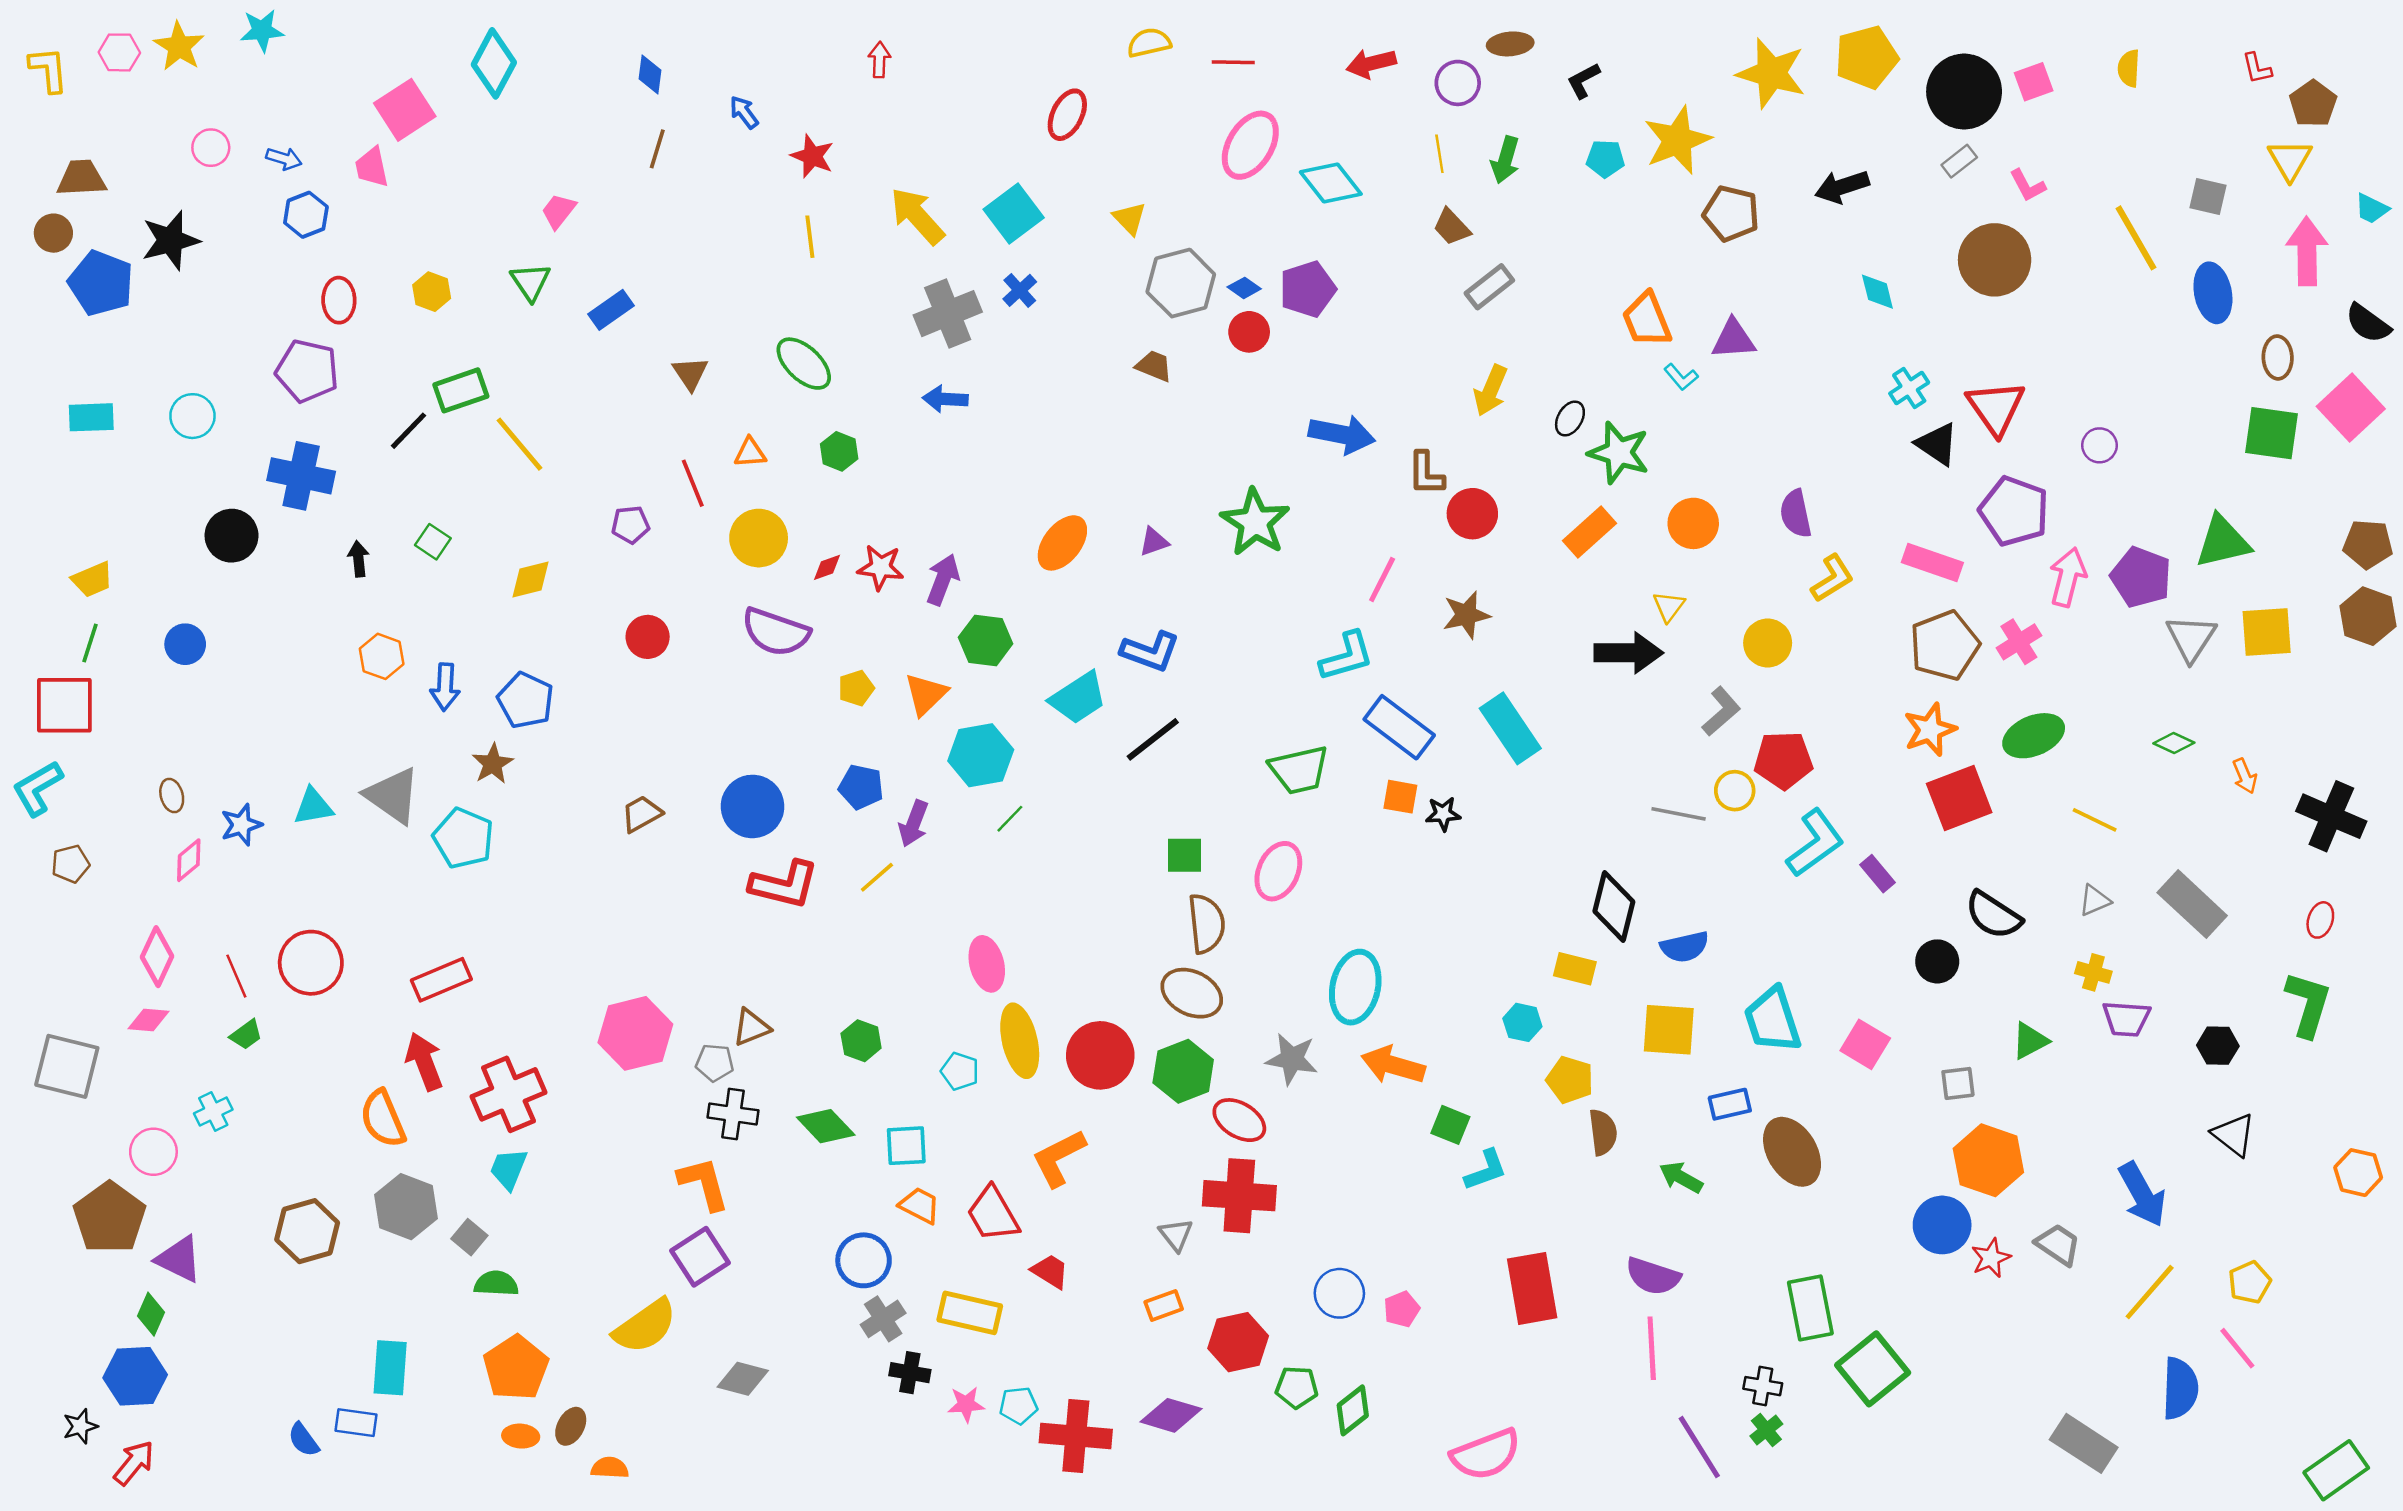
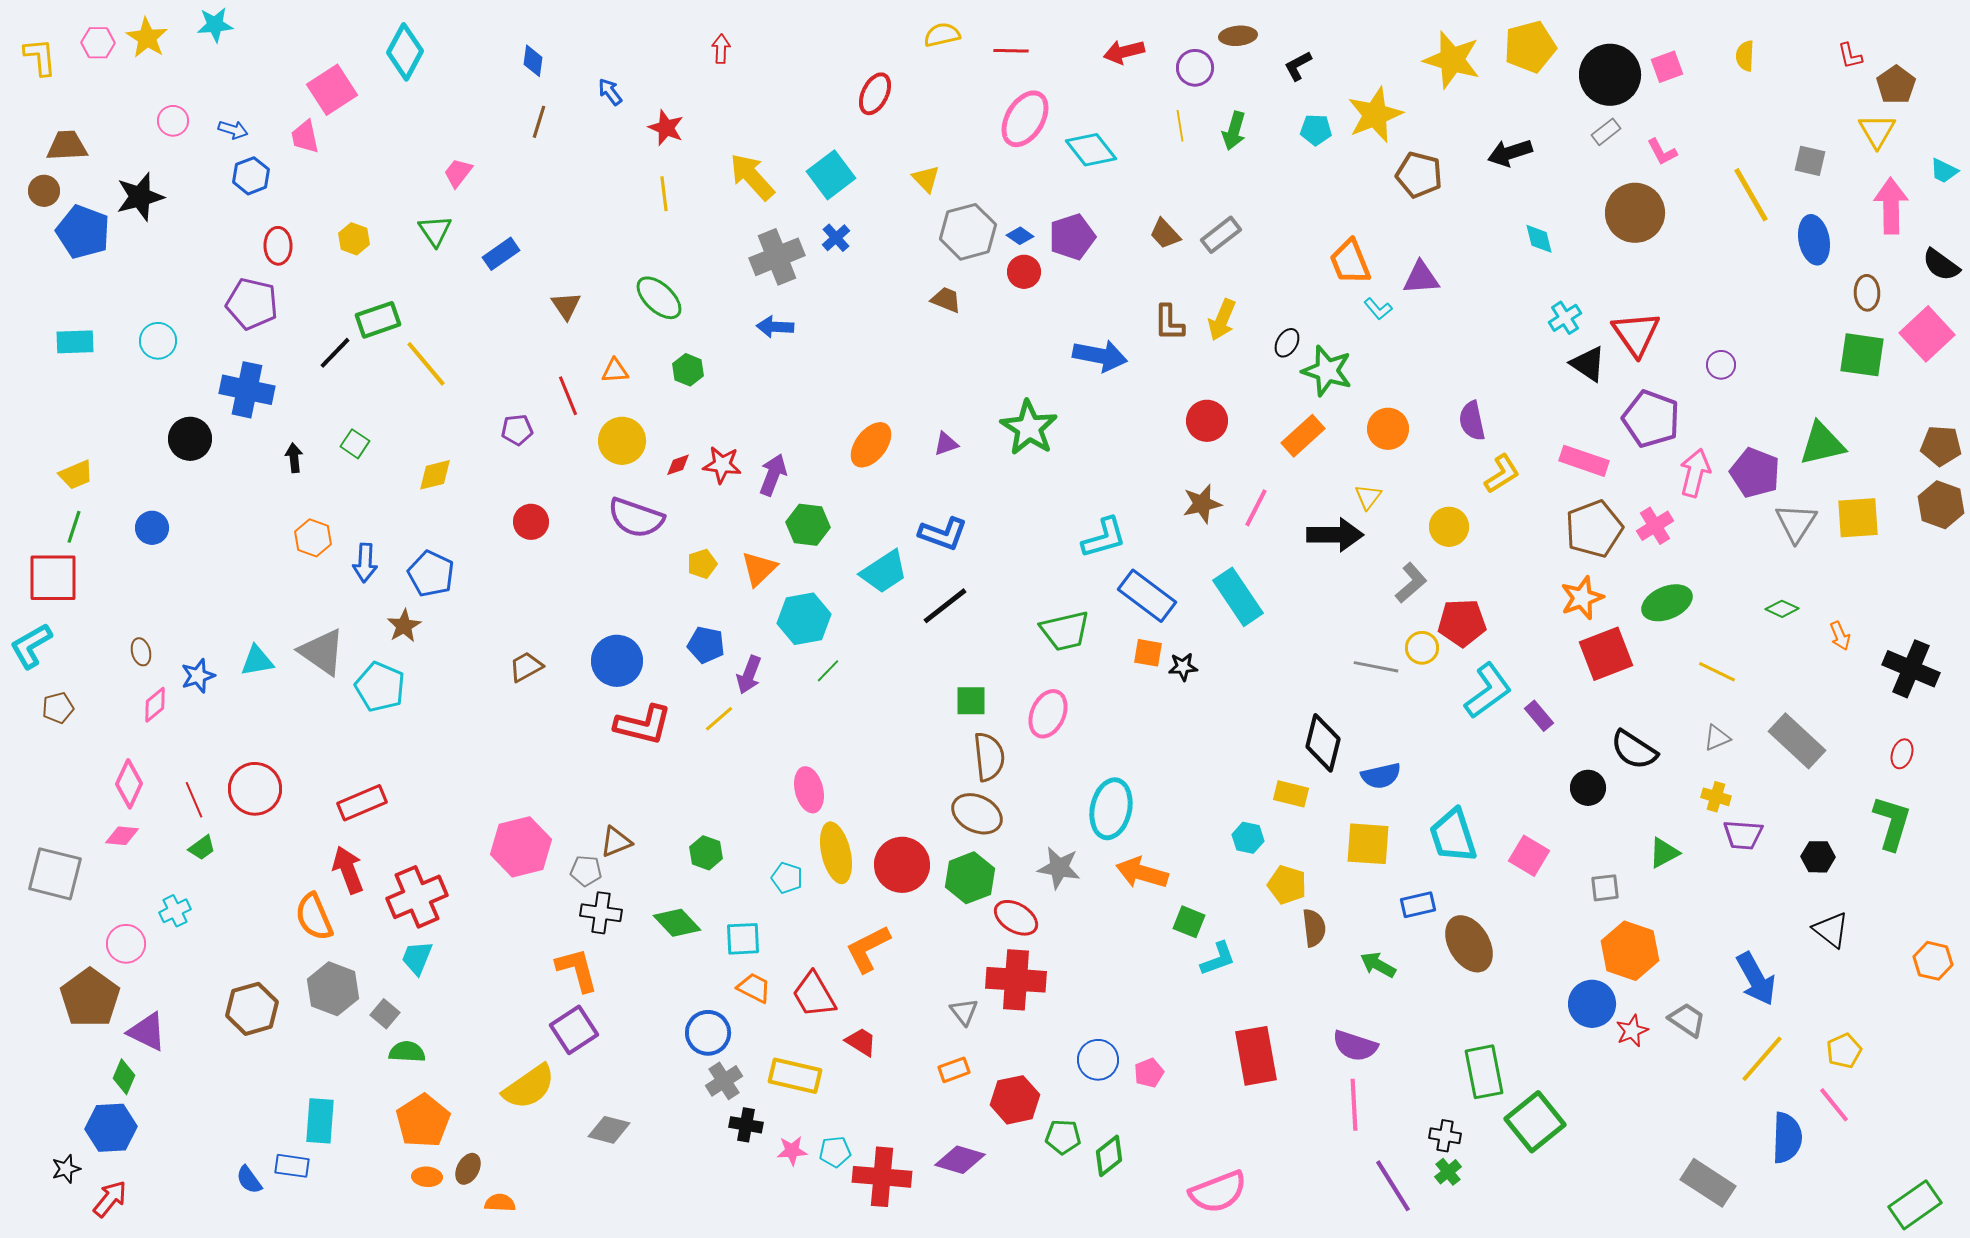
brown trapezoid: (1452, 227) -> (1165, 234), moved
brown L-shape: (1426, 473) -> (1169, 323), moved
pink line: (1382, 580) -> (1256, 508), moved

